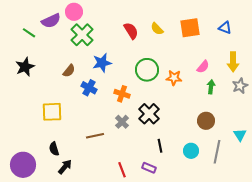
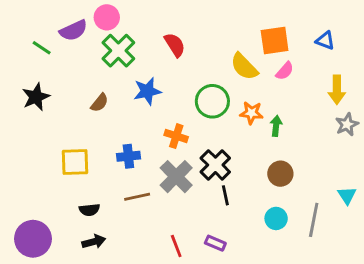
yellow semicircle: (157, 29) -> (244, 67), moved, size x1.5
red semicircle: (131, 31) -> (175, 45), moved
pink semicircle: (203, 67) -> (285, 71), moved
green arrow: (211, 87) -> (276, 126), moved
blue cross: (89, 88) -> (128, 156), moved, turned -35
brown circle: (206, 121) -> (280, 174), moved
gray cross: (122, 122) -> (176, 177), size x1.6
black line: (160, 146) -> (225, 195), moved
black semicircle: (54, 149) -> (89, 210), moved, turned -80
black arrow: (65, 167) -> (94, 242), turned 35

